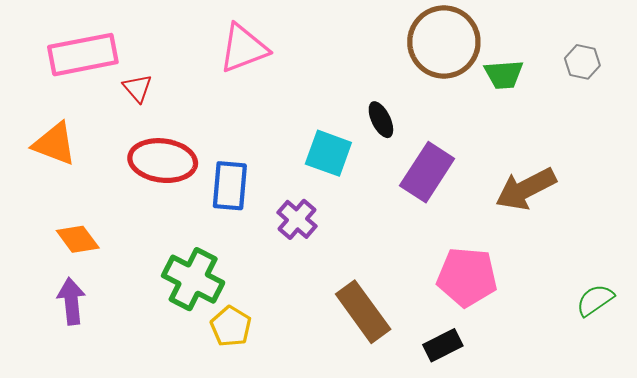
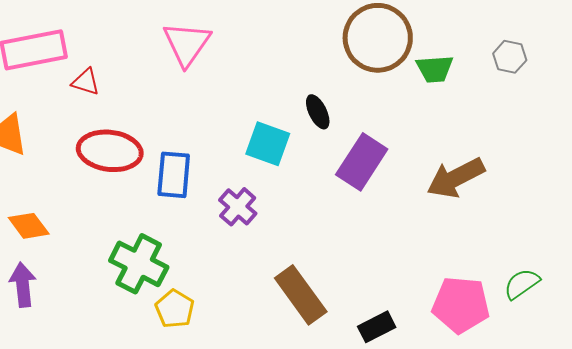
pink triangle: (243, 48) -> (187, 44), turned -34
red triangle: (137, 88) -> (86, 82), turned -32
pink pentagon: (467, 277) -> (461, 305), moved

